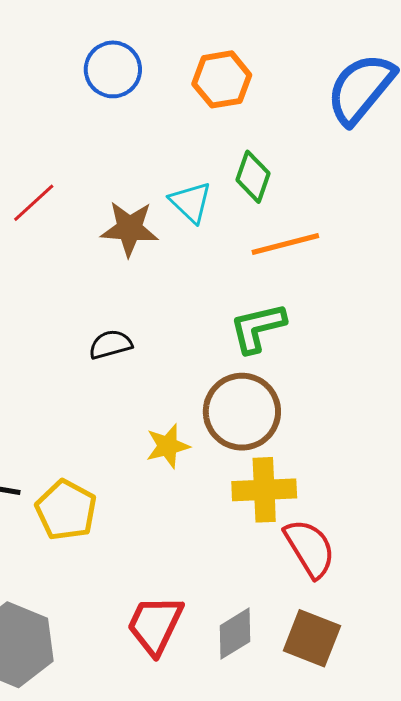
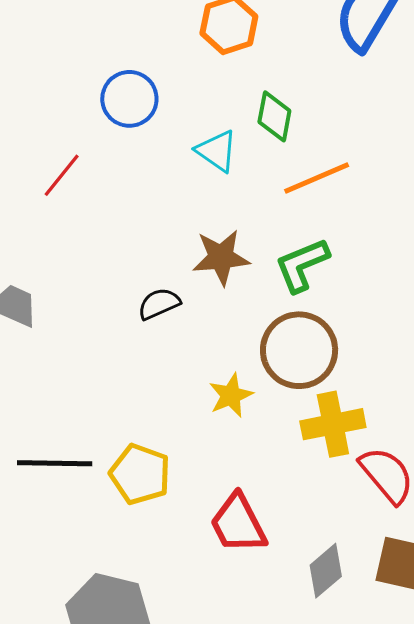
blue circle: (113, 69) -> (129, 99), moved
brown star: (130, 229) -> (221, 257), moved
red trapezoid: (155, 625) -> (238, 524), moved, turned -44

